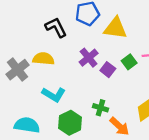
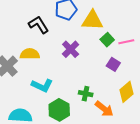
green square: (129, 62) -> (107, 40), moved
purple square: (108, 70) -> (113, 64), moved

